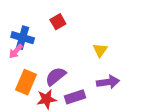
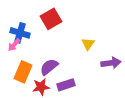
red square: (58, 22) -> (51, 19), size x1.5
purple arrow: (108, 82) -> (111, 63), moved

